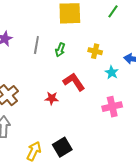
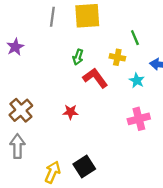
green line: (113, 11) -> (135, 38), moved, turned -56
gray line: (36, 45) -> (52, 17), moved
red L-shape: (74, 82) -> (95, 78), moved

